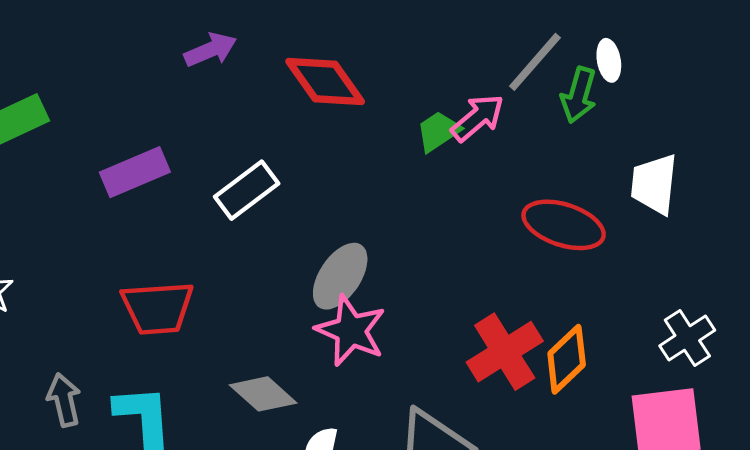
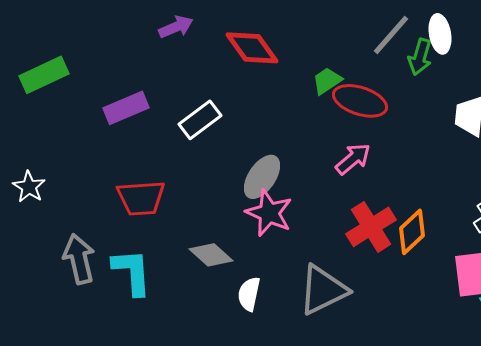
white ellipse: (609, 60) -> (440, 34), size x1.4
pink arrow: (478, 118) -> (353, 159), moved
red ellipse: (564, 225) -> (360, 101), moved
gray arrow: (64, 400) -> (79, 259), size x1.4

